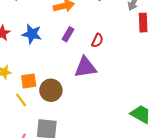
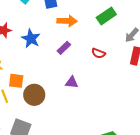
red semicircle: (97, 40) -> (98, 53), moved, turned 72
purple triangle: (85, 67) -> (72, 82), size x0.6

